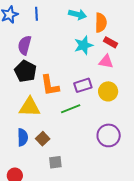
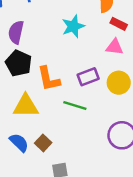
cyan star: (84, 45) -> (73, 26), moved
green line: (71, 109) -> (75, 105), turned 42
blue semicircle: (23, 137) -> (19, 143), turned -42

